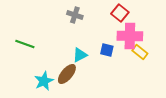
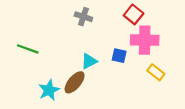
yellow rectangle: (140, 52) -> (156, 72), moved

